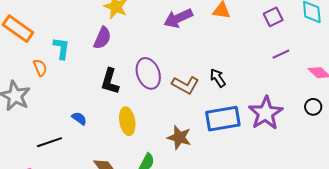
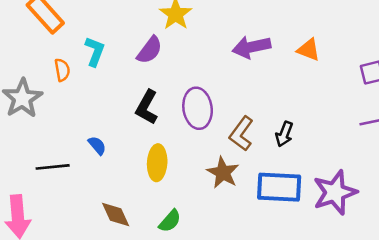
black arrow: (218, 78) -> (284, 134), turned -138
brown L-shape: (185, 85) -> (241, 134), turned 84
brown star: (179, 137) -> (223, 173), moved

